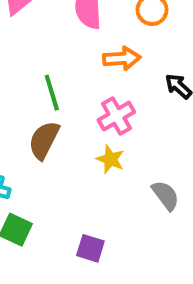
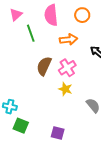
green line: (52, 93) -> (31, 33), moved
brown semicircle: (44, 140) -> (44, 66), moved

